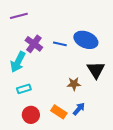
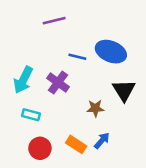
purple line: (19, 16) -> (54, 21), moved
purple cross: (34, 44) -> (58, 83), moved
cyan rectangle: (24, 89) -> (31, 115), turned 32

